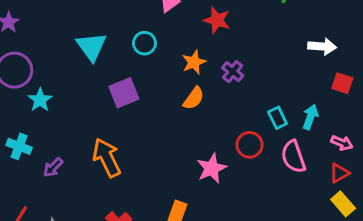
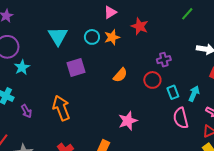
orange star: (194, 62) -> (112, 37), moved
purple cross: (233, 72) -> (164, 60), moved, turned 32
red circle: (250, 145) -> (152, 80), moved
purple arrow: (53, 167) -> (26, 111), turned -80

